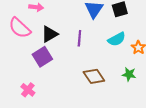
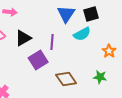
cyan semicircle: (117, 39) -> (82, 34), moved
purple square: (42, 57) -> (38, 60), moved

